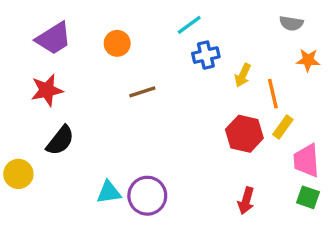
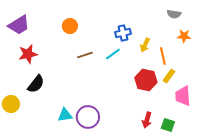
cyan line: (189, 25) -> (113, 54), moved
purple trapezoid: (54, 38) -> (19, 25), moved
green square: (308, 197) -> (168, 125), moved

